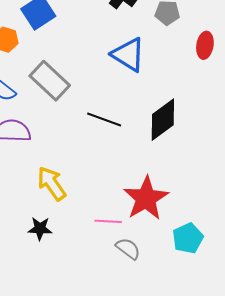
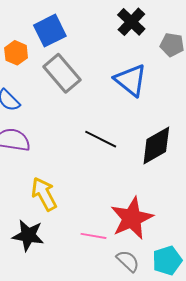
gray rectangle: (50, 81) -> (62, 73), moved
black star: (40, 229) -> (28, 235), size x1.4
gray semicircle: (128, 249) -> (128, 261), moved

